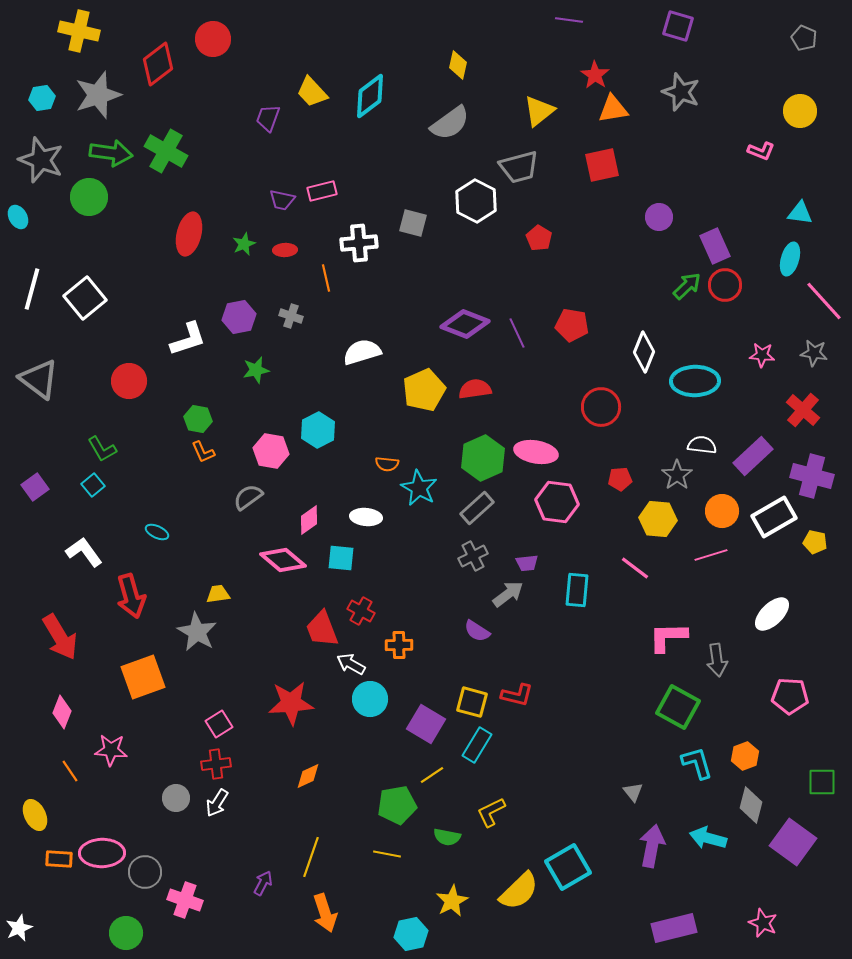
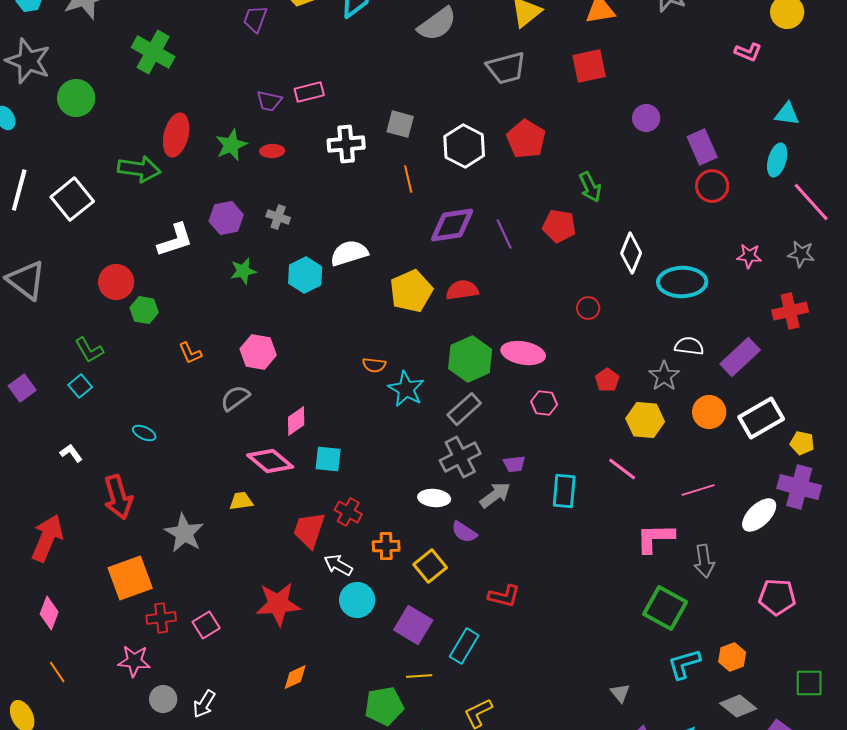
green arrow: (111, 153) -> (139, 169), moved
white hexagon: (476, 201) -> (464, 146), moved
red pentagon: (539, 238) -> (526, 139), size x1.5
green star: (244, 244) -> (231, 145), size x1.4
orange line: (326, 278) -> (408, 179), moved
green arrow: (687, 286) -> (590, 187), moved, turned 108
purple diamond: (465, 324) -> (452, 225), turned -30
red circle: (601, 407) -> (588, 308), size x0.6
red cross: (803, 410) -> (790, 311), turned 36
green hexagon: (198, 419) -> (144, 310), moved
cyan hexagon: (318, 430) -> (305, 275), moved
purple cross: (812, 476) -> (799, 487), moved
red pentagon: (620, 479) -> (607, 380), turned -30
pink hexagon: (557, 502) -> (544, 403), size x0.6
white ellipse: (366, 517) -> (434, 498), moved
white L-shape: (84, 552) -> (71, 453), size x0.6
pink line: (711, 555) -> (698, 490), moved
gray cross: (473, 556) -> (460, 457), size x1.4
yellow trapezoid: (218, 594) -> (241, 501), moved
red trapezoid: (322, 629) -> (309, 530), turned 39
red arrow: (60, 637) -> (47, 538), turned -126
yellow square: (472, 702) -> (430, 566), moved, turned 36
pink star: (111, 750) -> (134, 661), moved
cyan L-shape: (697, 763) -> (684, 664), turned -90
red cross: (216, 764) -> (161, 618), moved
yellow line: (432, 775) -> (419, 676), turned 30
gray diamond: (751, 805) -> (738, 706), turned -66

